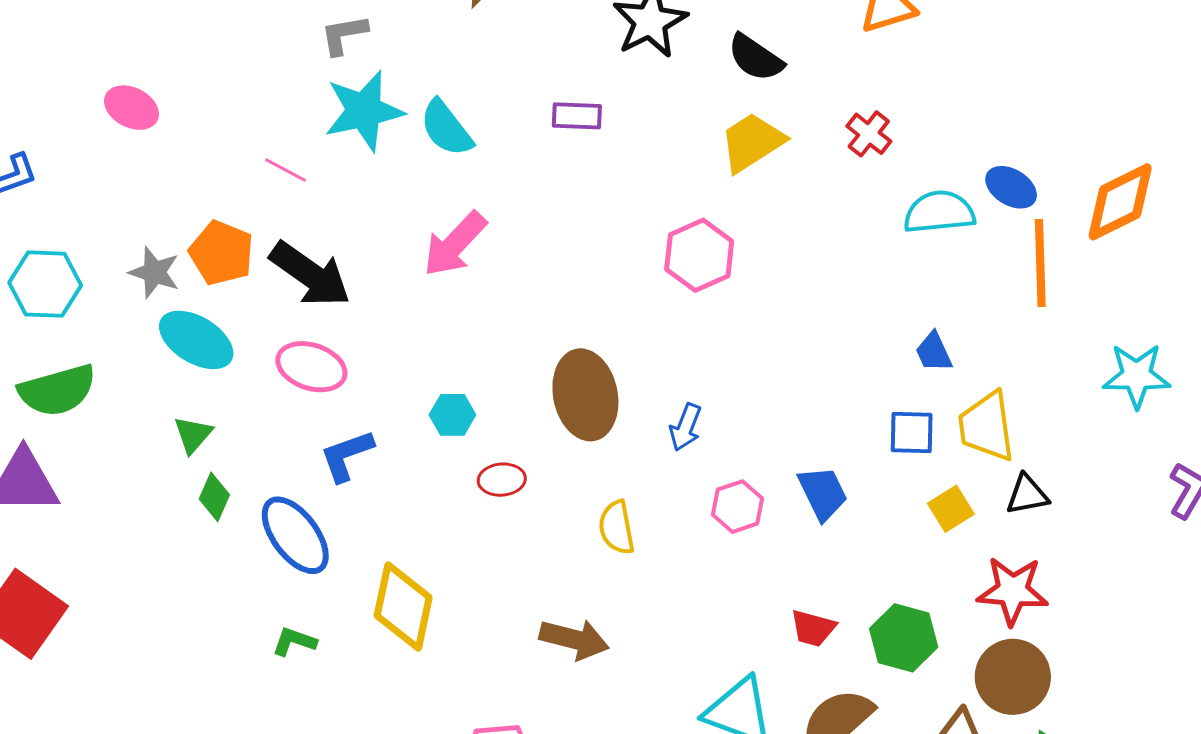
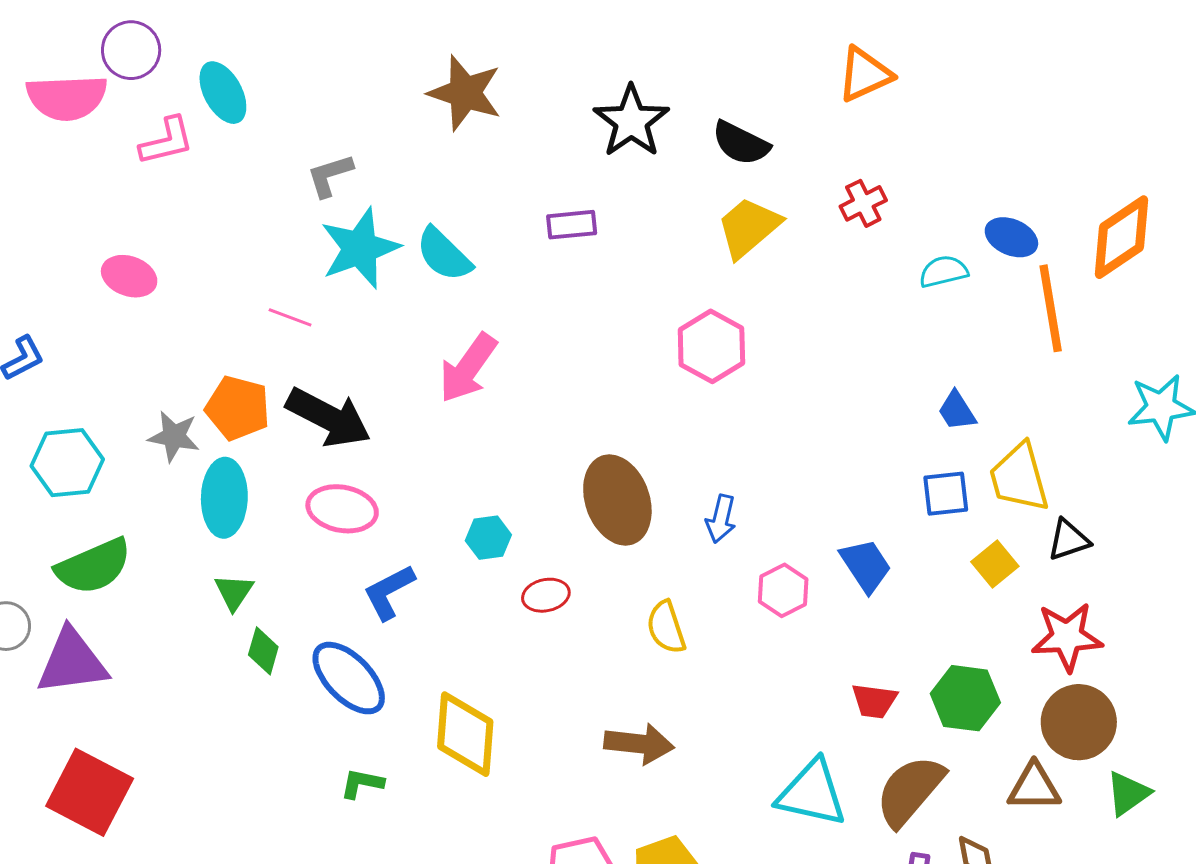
red cross: (869, 134) -> (863, 203), turned 33
cyan semicircle: (939, 212) -> (944, 271), size x0.7
cyan ellipse: (196, 340) -> (224, 498), turned 68

